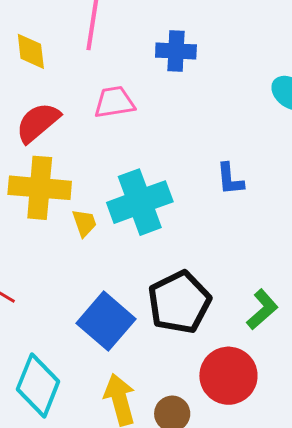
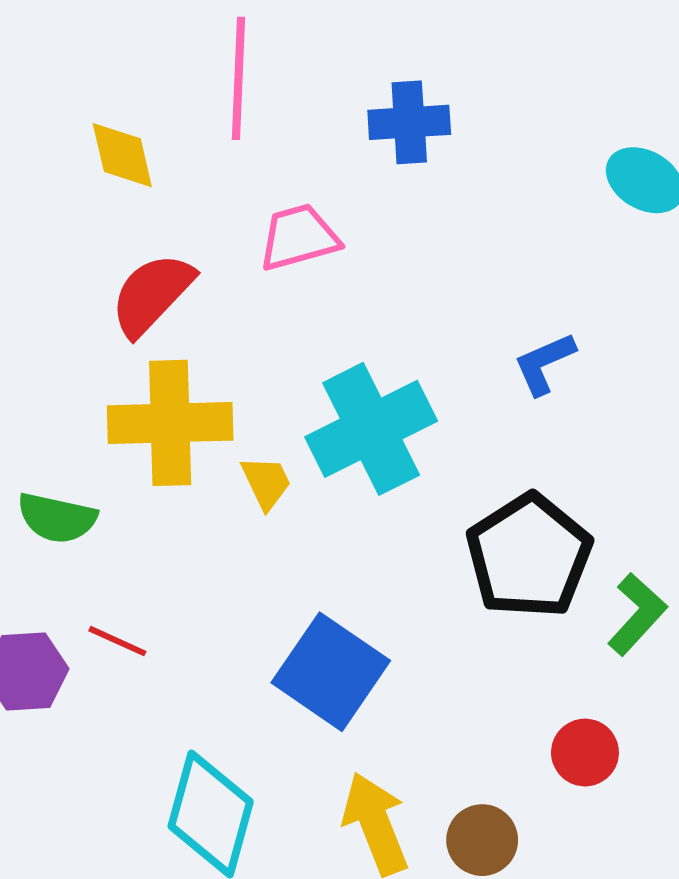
blue L-shape: (230, 179) -> (544, 364), turned 78
black pentagon: (179, 302) -> (529, 556), moved
red circle: (228, 376) -> (585, 753), size x0.6

